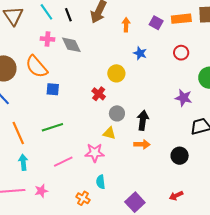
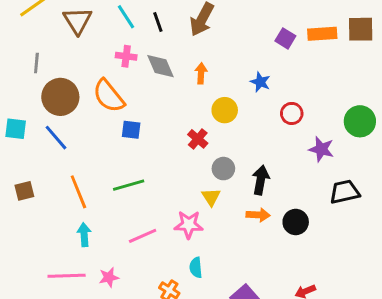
orange arrow: (126, 25) -> (201, 73), moved
red circle: (181, 53) -> (292, 113), moved
yellow triangle: (109, 133) -> (211, 197), turned 40
black circle: (180, 156) -> (296, 222), moved

